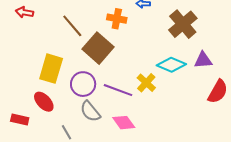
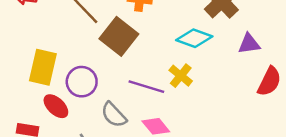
cyan diamond: (171, 65) -> (194, 38), moved
yellow rectangle: (51, 69) -> (43, 67), moved
purple circle: (83, 84) -> (82, 82), moved

